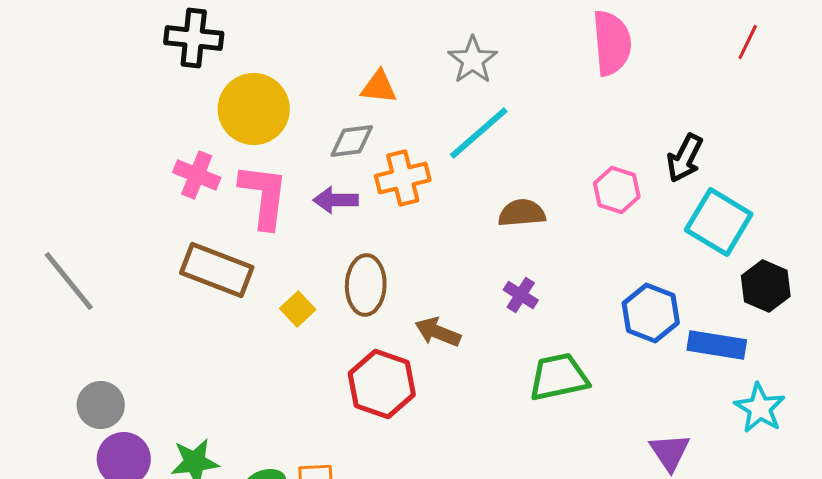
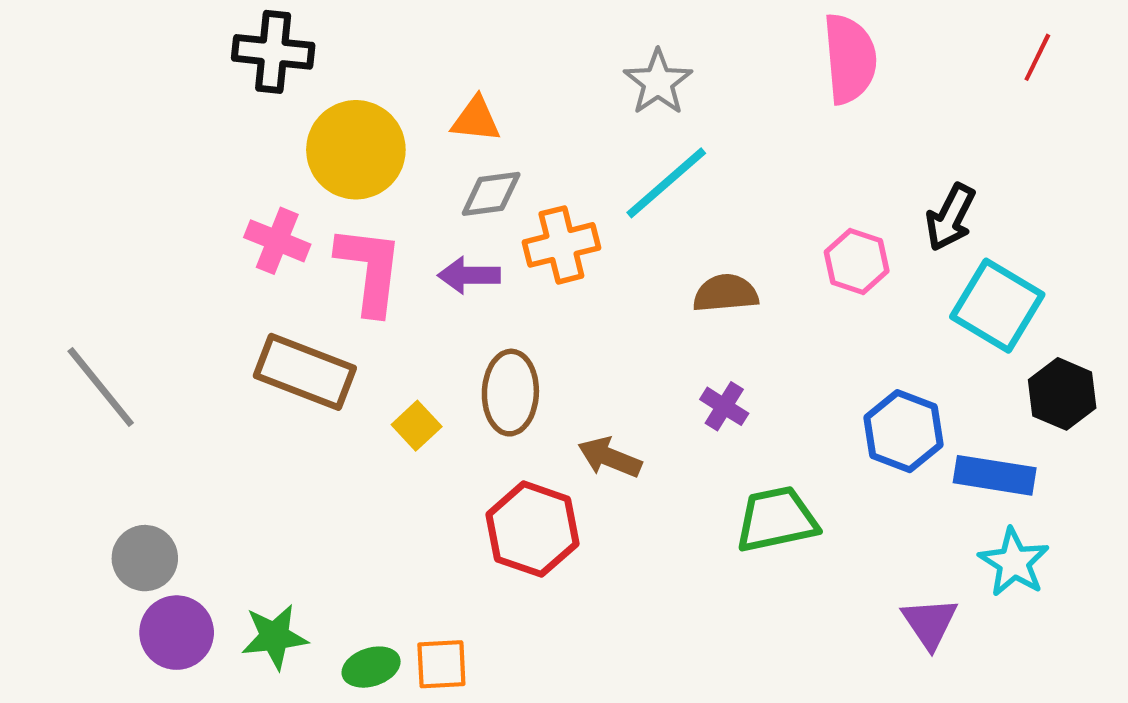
orange triangle: (379, 87) -> (476, 119), moved
cyan star: (760, 408) -> (1014, 562), moved

